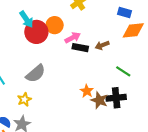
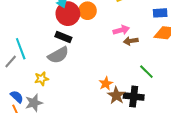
blue rectangle: (124, 13) -> (160, 13), turned -32
pink arrow: (73, 38) -> (121, 30), moved
black rectangle: (80, 48) -> (63, 37), moved

